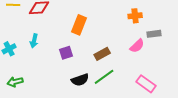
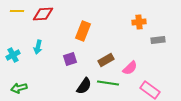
pink semicircle: (137, 46) -> (130, 68), moved
green line: (104, 77) -> (108, 83), turned 45
black semicircle: (80, 80) -> (84, 86), turned -36

